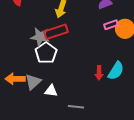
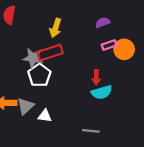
cyan semicircle: (116, 71) -> (102, 92), moved, turned 42
red arrow: (99, 73) -> (96, 77), moved
gray line: (76, 107) -> (91, 131), moved

